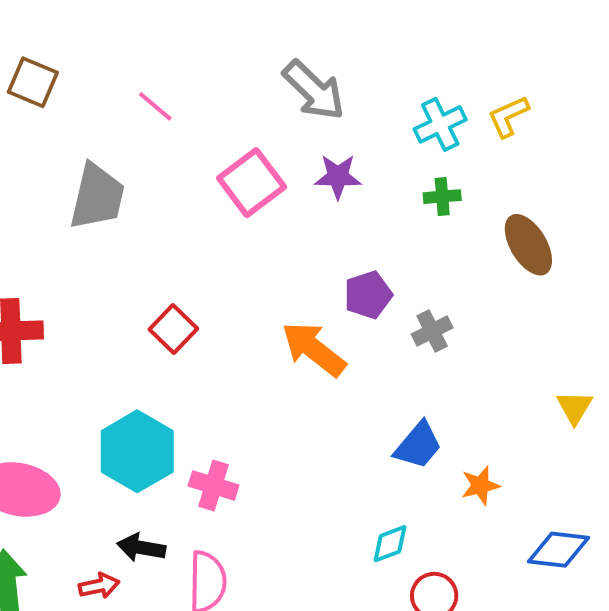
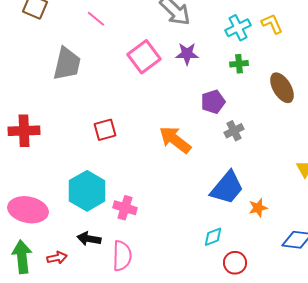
yellow L-shape: (508, 116) -> (272, 24), turned 90
purple pentagon: (368, 295) -> (213, 102), moved
red square: (173, 329) -> (105, 130), turned 30
blue trapezoid: (418, 445) -> (227, 188), size x1.4
red arrow: (99, 586) -> (57, 258), moved

